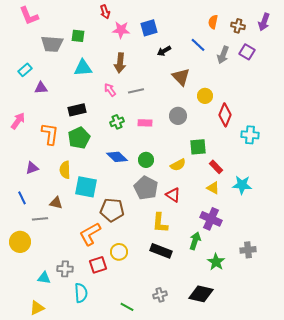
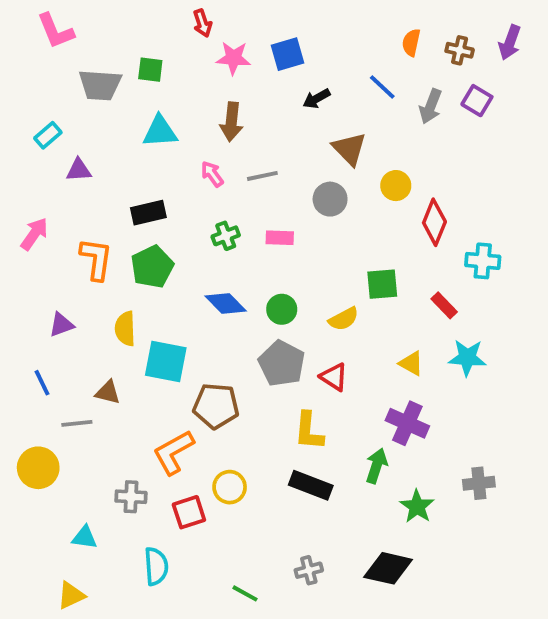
gray circle: (178, 116) -> (330, 199), moved
red rectangle: (216, 167) -> (444, 305), moved
gray cross: (65, 269) -> (131, 497), moved

